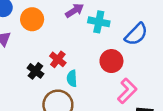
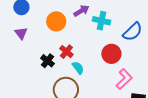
orange circle: (32, 19) -> (56, 21), moved
cyan semicircle: (72, 78) -> (78, 68), turned 144

